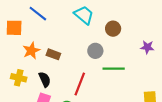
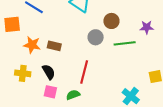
brown circle: (113, 29) -> (111, 21), moved
orange star: (31, 51) -> (32, 45), turned -30
green line: (114, 69) -> (125, 43), moved

